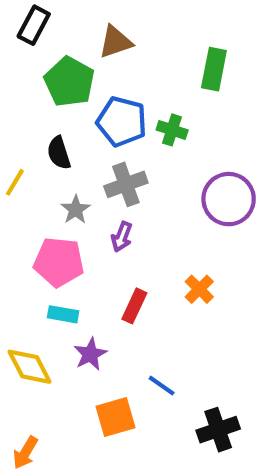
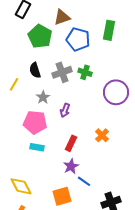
blue pentagon: (122, 122) -> (78, 39), moved
green cross: (172, 130) -> (85, 72), moved
gray cross: (126, 184) -> (62, 72), moved
purple star: (90, 354) -> (71, 166), moved
yellow diamond: (30, 367) -> (21, 186), moved

